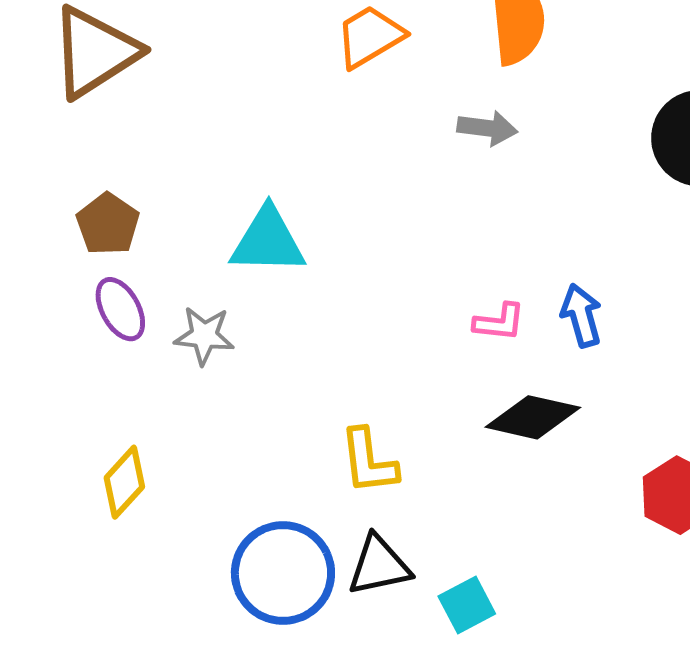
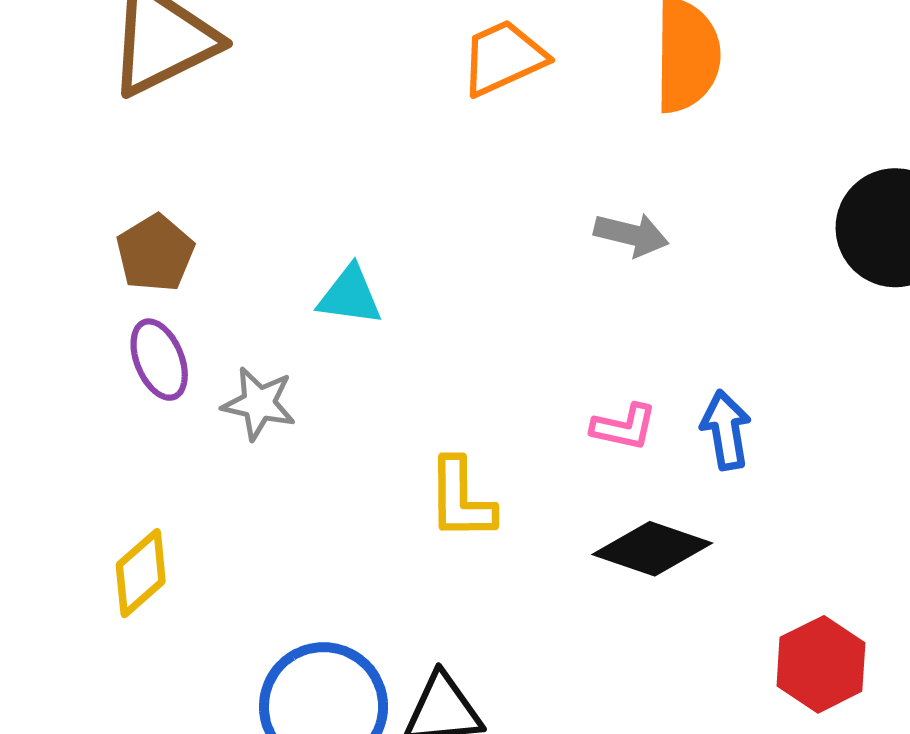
gray arrow: (487, 128) -> (631, 235), moved
cyan triangle: (268, 241) -> (350, 296), size x0.7
yellow L-shape: (369, 461) -> (461, 499), moved

